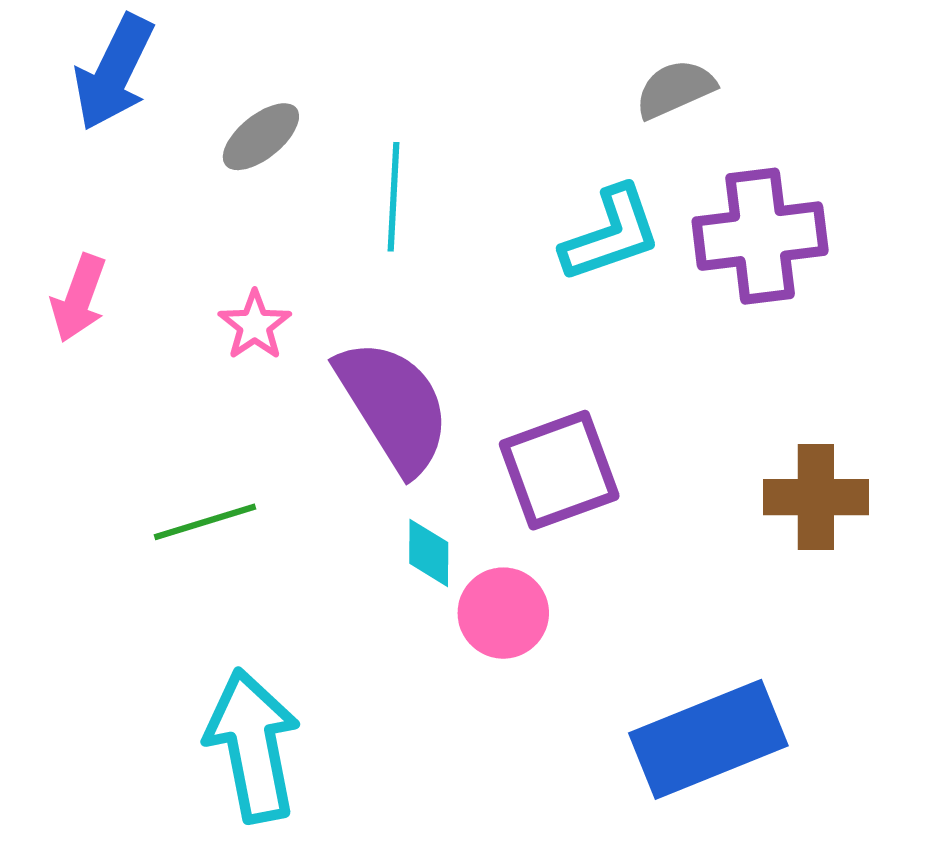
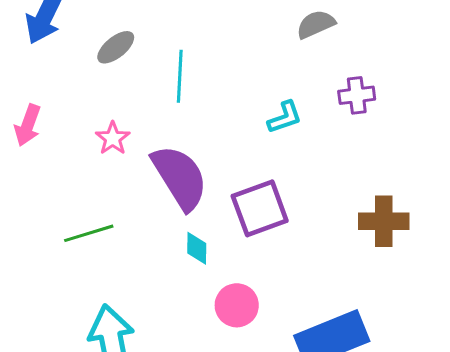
cyan L-shape: (611, 234) -> (285, 117), moved, size x0.7
purple cross: (760, 236) -> (357, 95), size x0.6
pink circle: (503, 613) -> (237, 305), moved

